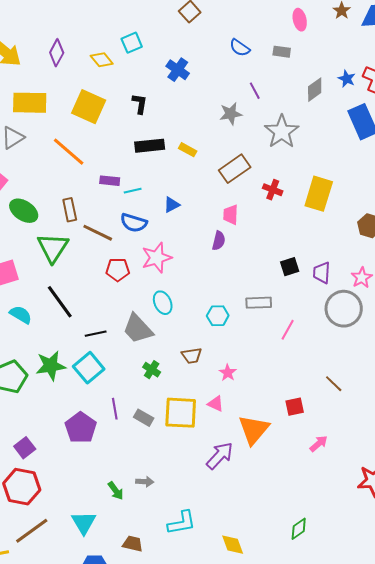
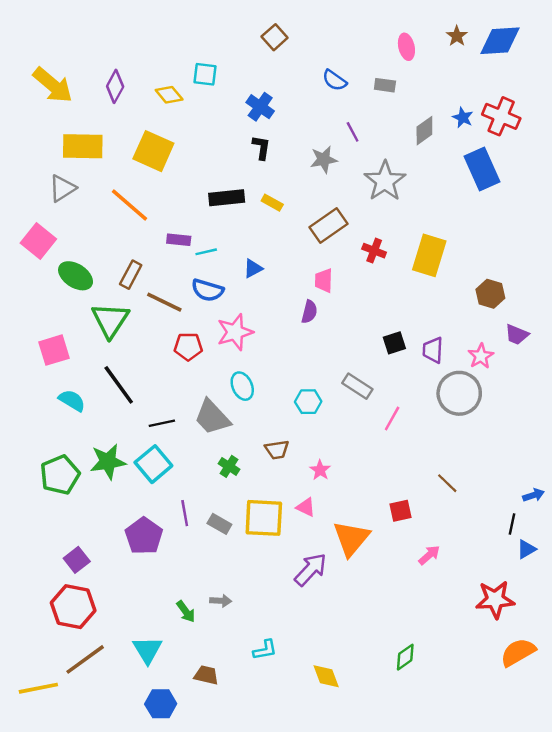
cyan square: (132, 43) -> (205, 74), turned 30
black L-shape: (140, 104) -> (261, 147), moved
brown rectangle: (70, 210) -> (131, 275), turned 40
gray rectangle: (259, 303) -> (357, 386), turned 35
cyan L-shape: (182, 523) -> (265, 650), size x0.7

